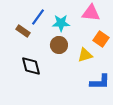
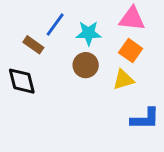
orange square: (101, 39) -> (131, 51), moved
black diamond: (31, 66) -> (22, 81), moved

